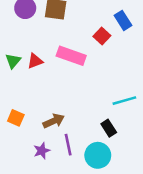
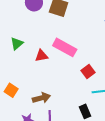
red square: (102, 36) -> (88, 71), moved
red triangle: (35, 61) -> (42, 56), moved

